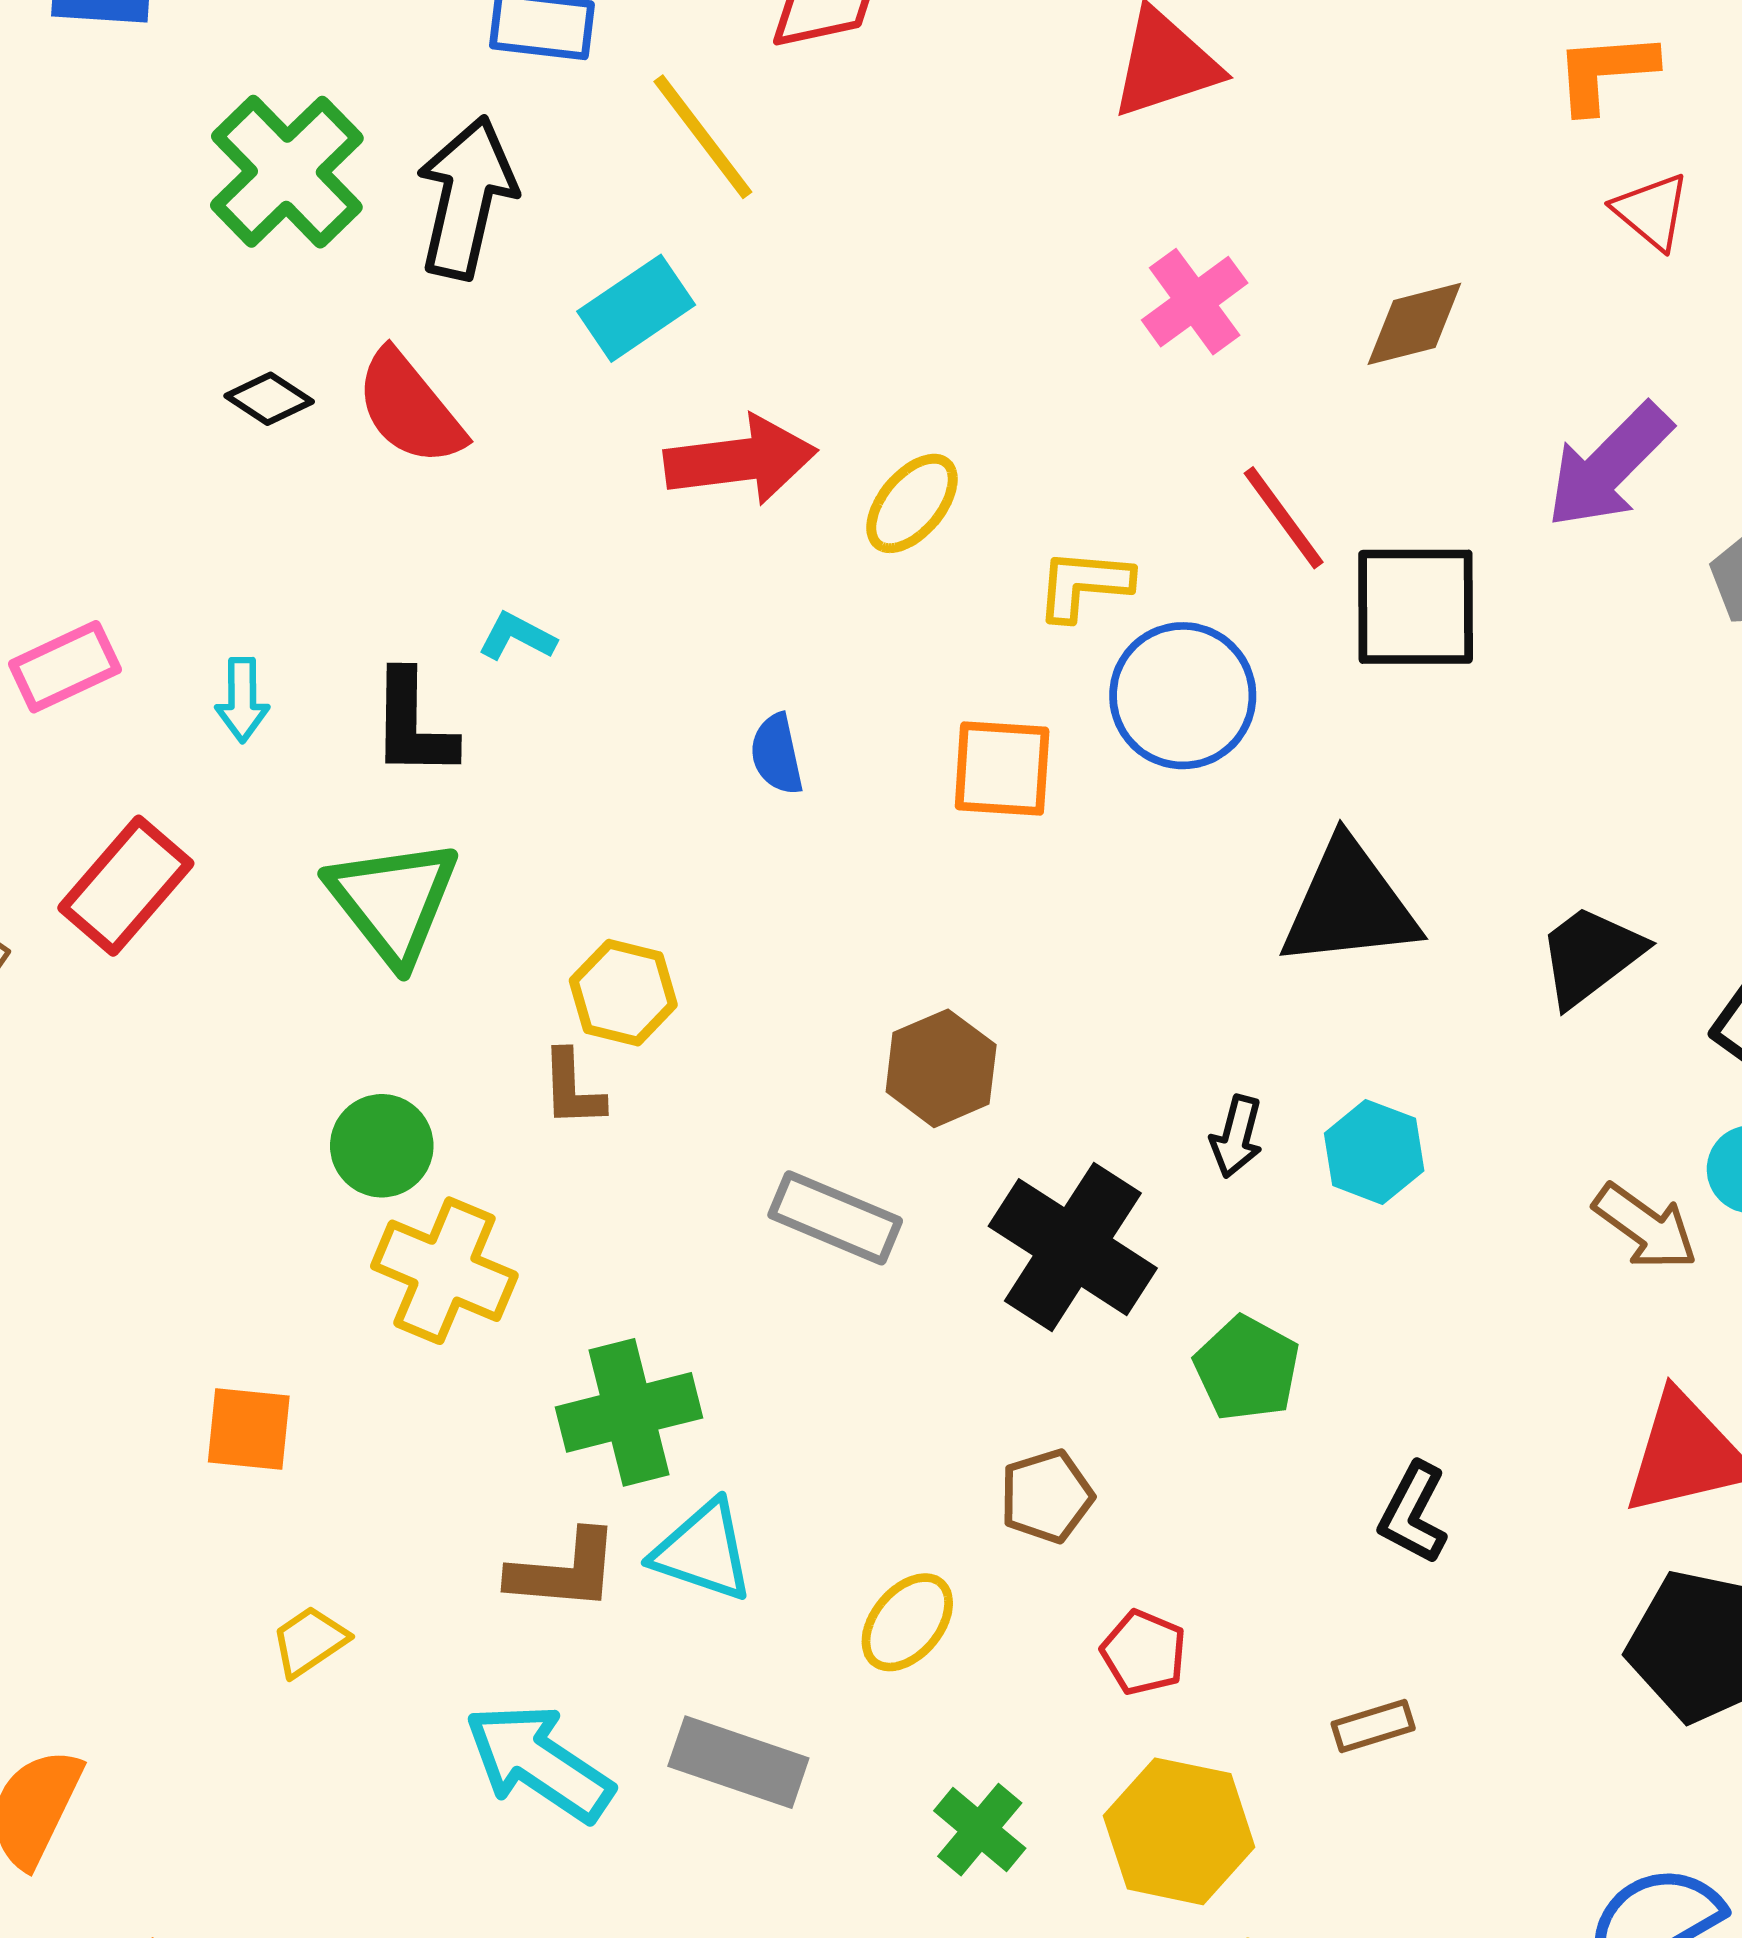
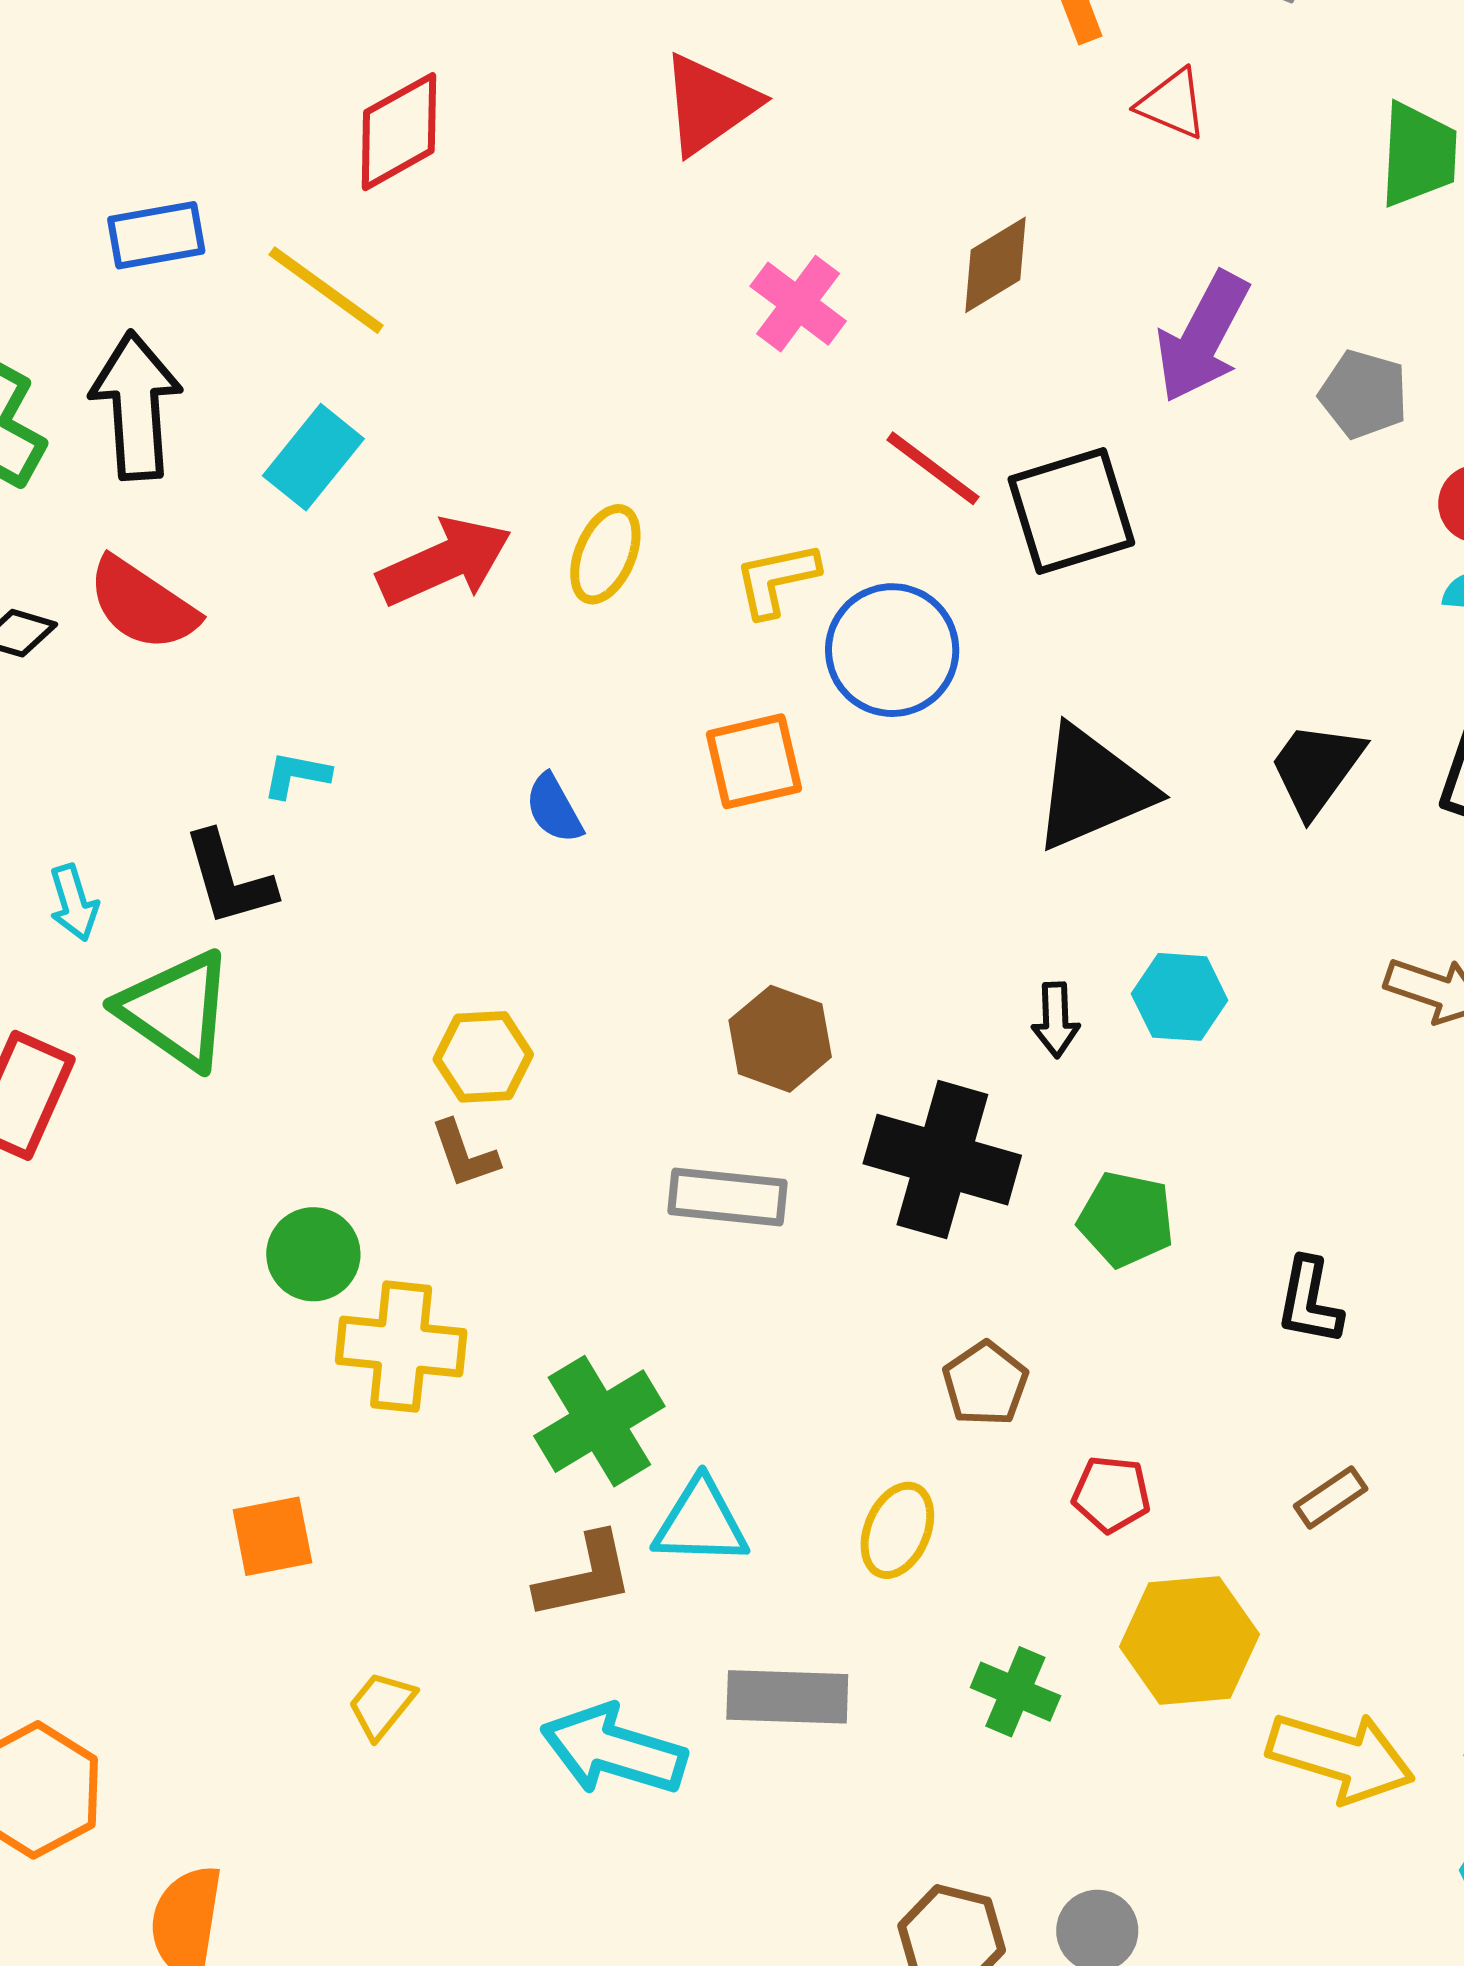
green triangle: (393, 901) -> (176, 1010), moved

